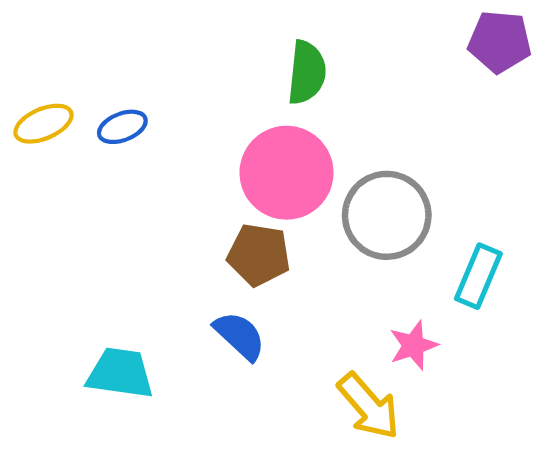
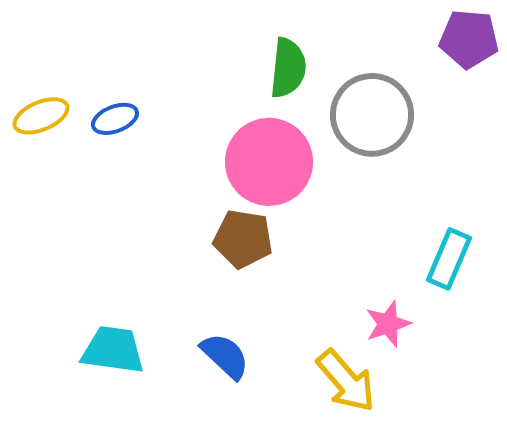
gray circle: (387, 215) -> (372, 115), moved
blue semicircle: (240, 336) -> (225, 356), moved

